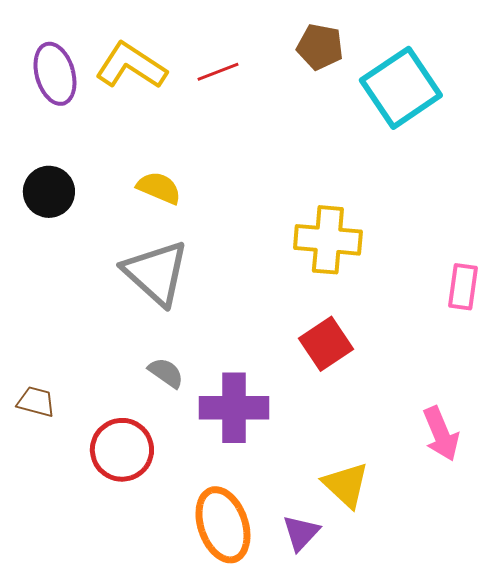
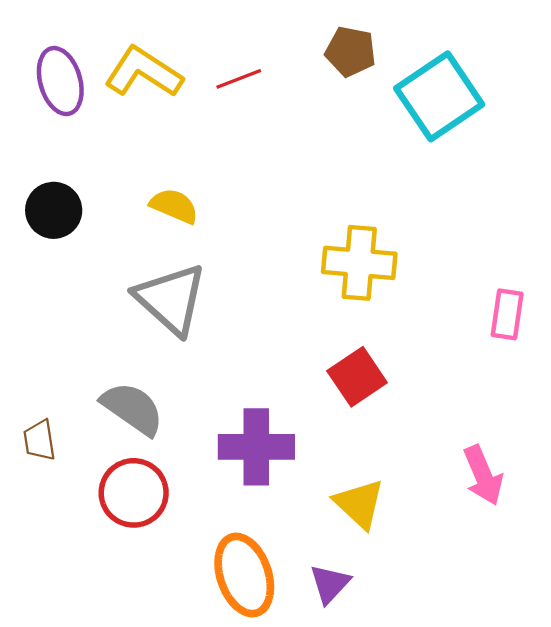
gray semicircle: (166, 373) -> (133, 409), moved, size x1.6
brown trapezoid: (36, 402) -> (39, 440), turned -114
yellow triangle: (346, 485) -> (359, 504), moved

